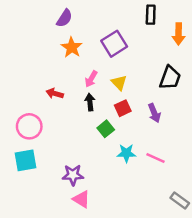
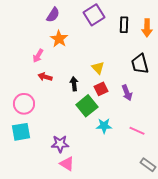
black rectangle: (151, 15) -> (124, 25), moved
purple square: (114, 44) -> (94, 15), moved
black trapezoid: (170, 78) -> (140, 64), turned 145
pink arrow: (91, 79) -> (38, 56), moved
green square: (106, 129) -> (87, 106), size x1.5
pink line: (156, 158) -> (137, 131), moved

